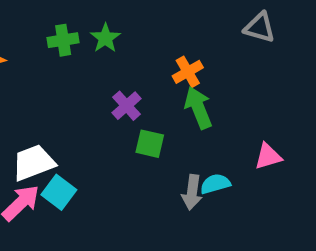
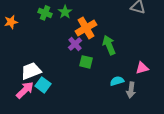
green cross: (63, 40) -> (45, 13), turned 32
orange cross: (188, 72) -> (86, 28), moved, size x1.5
gray arrow: (192, 192) -> (131, 90), moved

